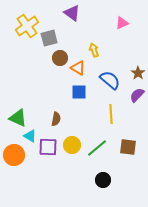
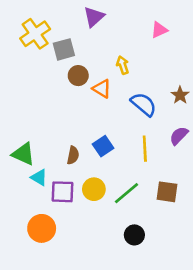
purple triangle: (72, 13) -> (94, 17), turned 42
blue square: (79, 92) -> (103, 146), moved, turned -35
purple semicircle: (137, 95) -> (179, 136), moved
orange circle: (14, 155) -> (42, 228), moved

